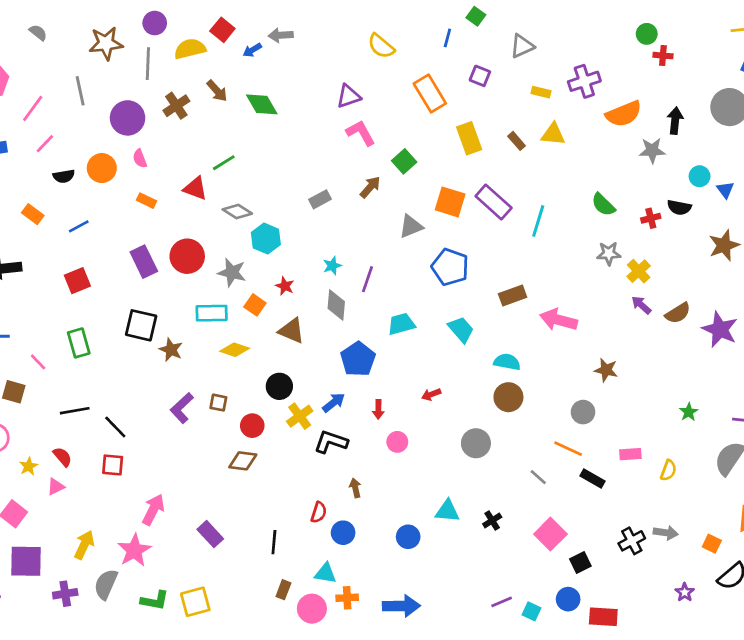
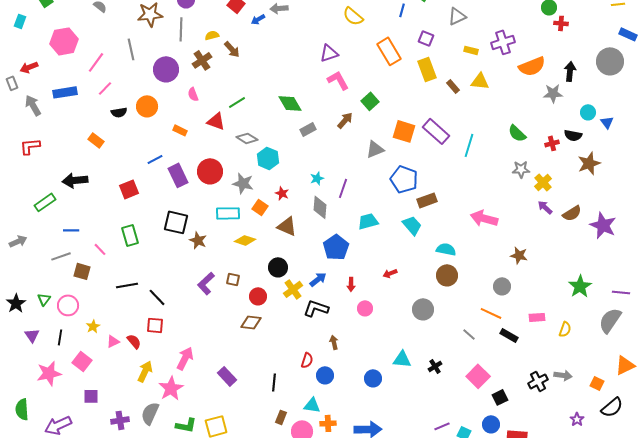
yellow semicircle: (190, 49) -> (212, 35), moved, size x0.6
green diamond: (262, 104) -> (290, 103), moved
yellow rectangle: (469, 138) -> (427, 69), moved
pink semicircle: (140, 159) -> (193, 94), moved
blue line: (79, 226) -> (155, 159), moved
brown star: (724, 245) -> (589, 163), moved
brown rectangle: (513, 295) -> (427, 200), moved
green star: (689, 412) -> (580, 286), size x1.6
red semicircle: (62, 457) -> (134, 341), moved
yellow arrow: (84, 545) -> (145, 371), moved
purple square: (26, 561) -> (91, 396), size x0.6

